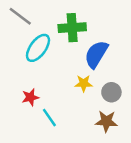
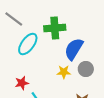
gray circle: (111, 92) -> (86, 69), moved

